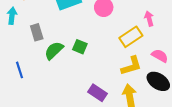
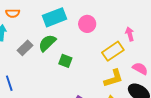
gray rectangle: (37, 32) -> (25, 48), turned 63
green semicircle: (54, 50) -> (47, 43), moved

